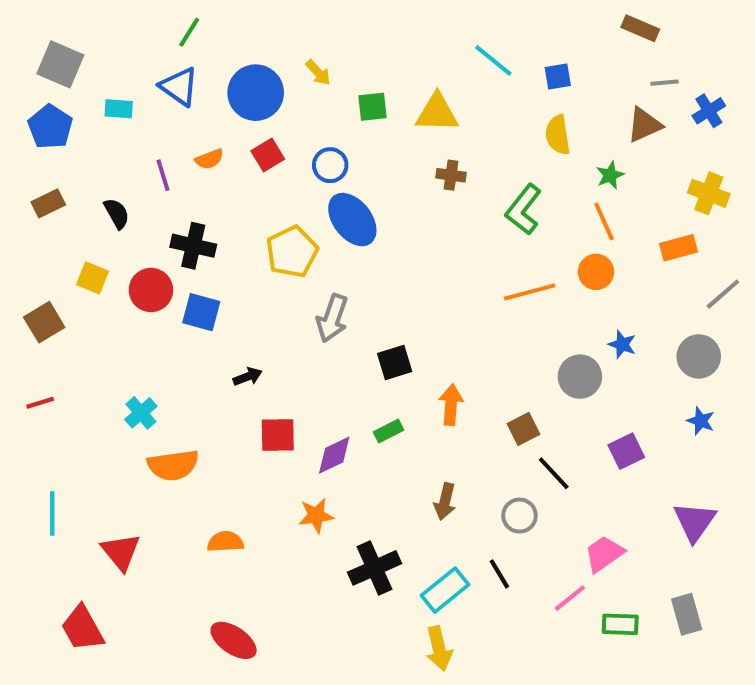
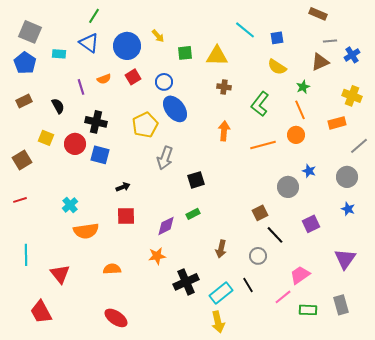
yellow semicircle: (558, 135) -> (277, 67), turned -48
orange arrow: (451, 405) -> (224, 131), moved
red square: (278, 435) -> (126, 216), moved

